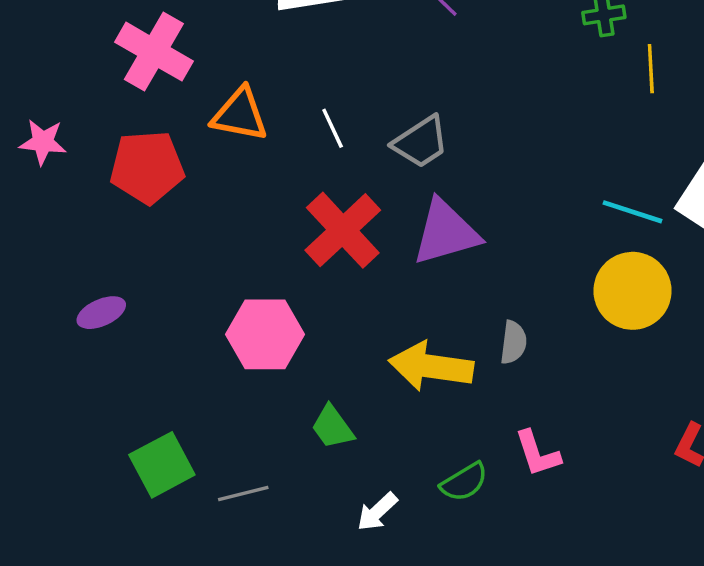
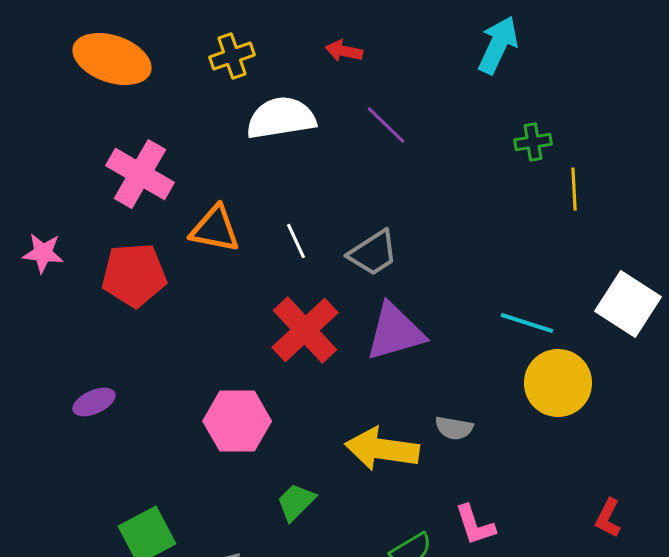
cyan line: (632, 212) -> (527, 323), moved
gray semicircle: (513, 342) -> (454, 428), turned 93
green trapezoid: (333, 427) -> (296, 502), turned 81

